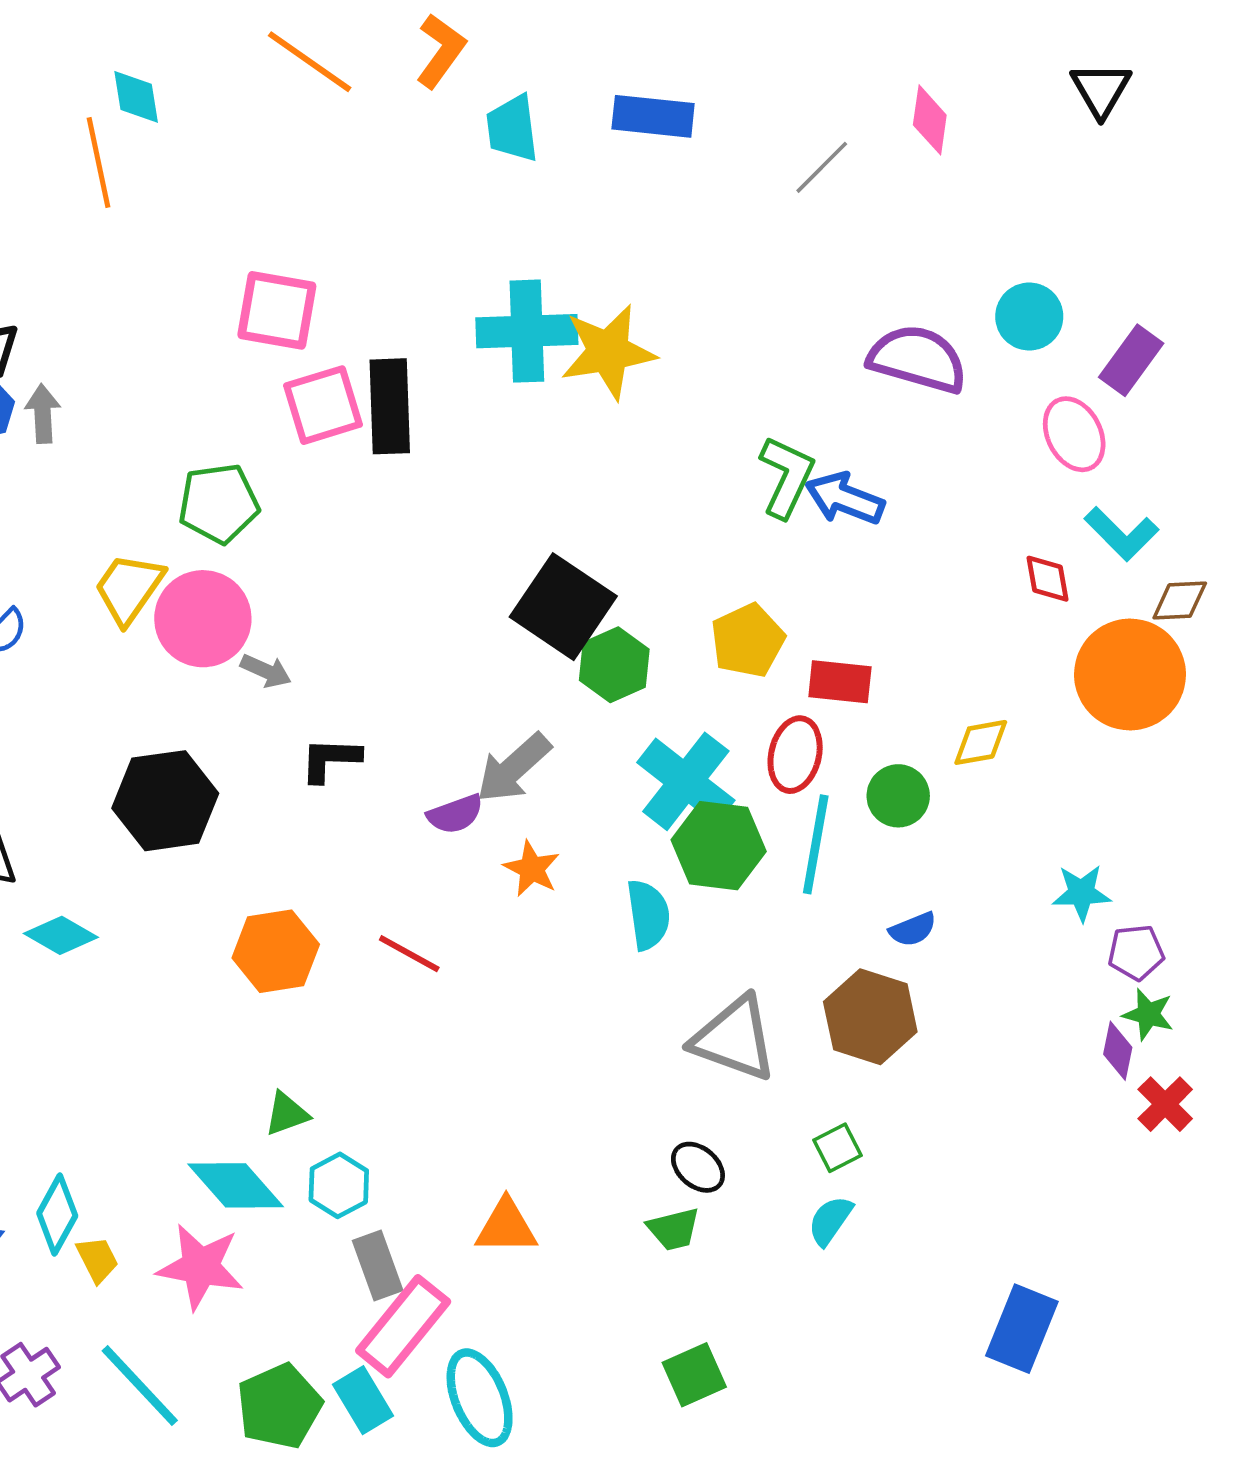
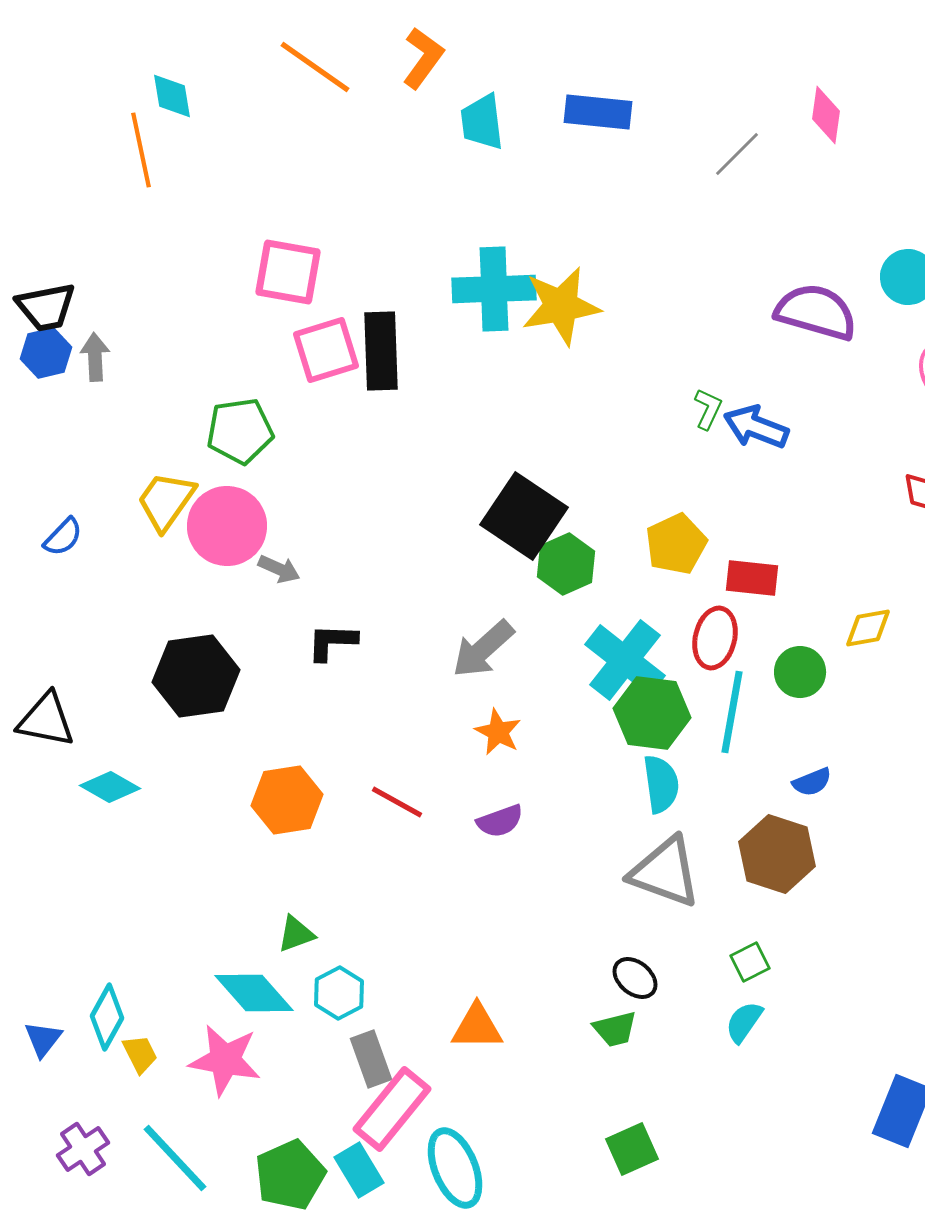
green L-shape: (787, 477) -> (708, 409), size x0.6
purple semicircle: (455, 814) -> (500, 821), moved
cyan semicircle: (648, 915) -> (661, 784), moved

